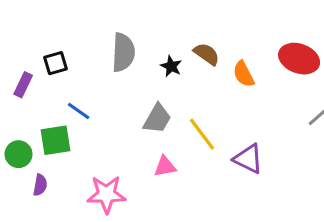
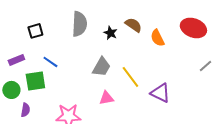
purple rectangle: (23, 85) -> (16, 60), moved, turned 42

